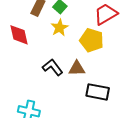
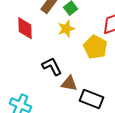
brown triangle: (77, 68) -> (69, 83), moved

